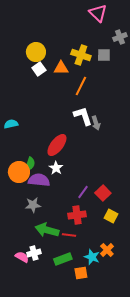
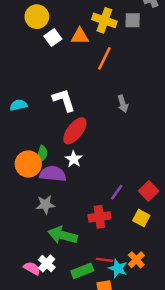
yellow circle: (36, 52) -> (37, 17), moved
white L-shape: (83, 116) -> (64, 100), moved
purple line: (83, 192) -> (117, 192), moved
red square: (103, 193) -> (149, 191), moved
red line: (69, 235) -> (104, 260), moved
white cross: (34, 253) -> (47, 263), turned -32

